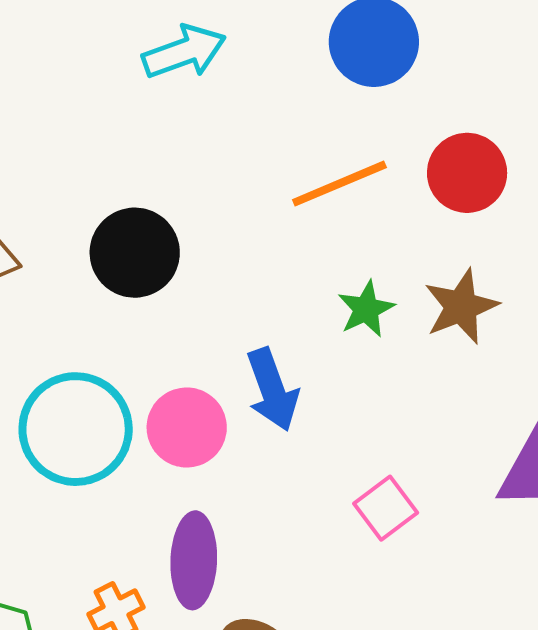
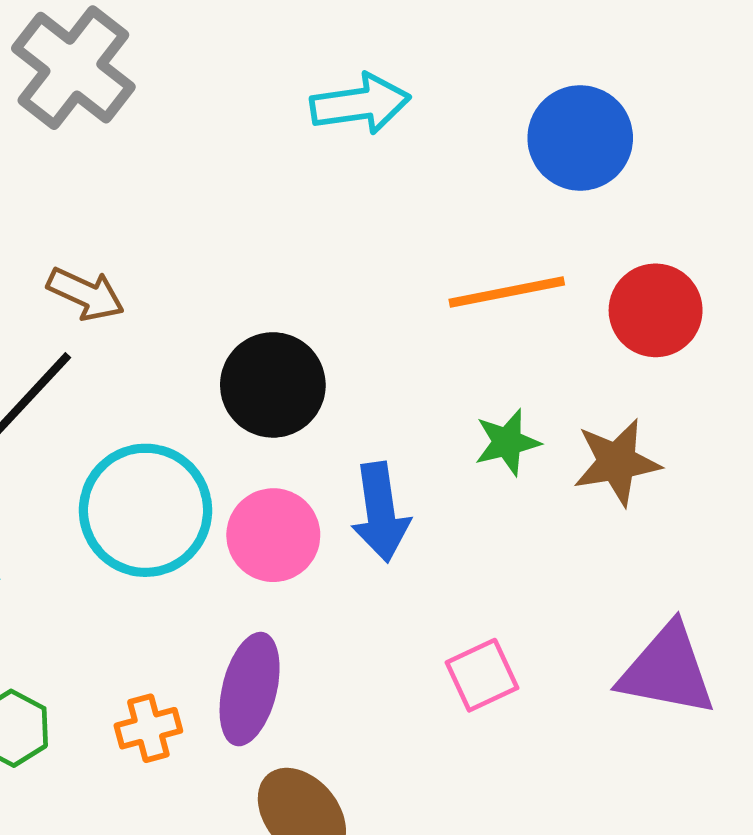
black circle: (135, 253) -> (273, 385), moved

